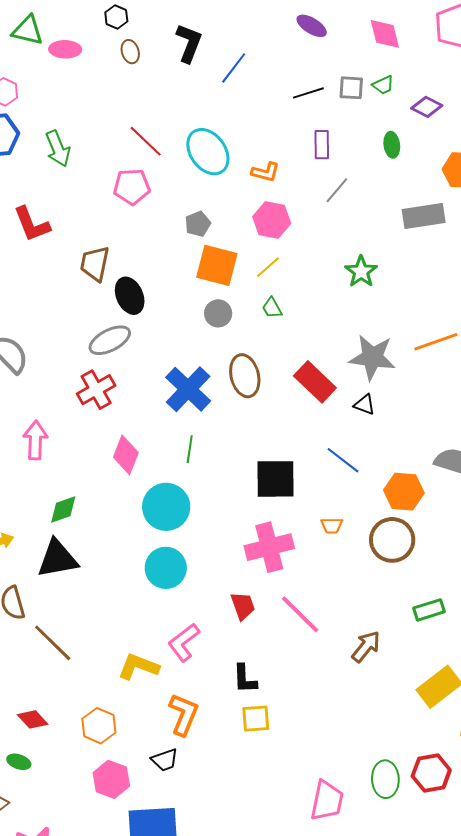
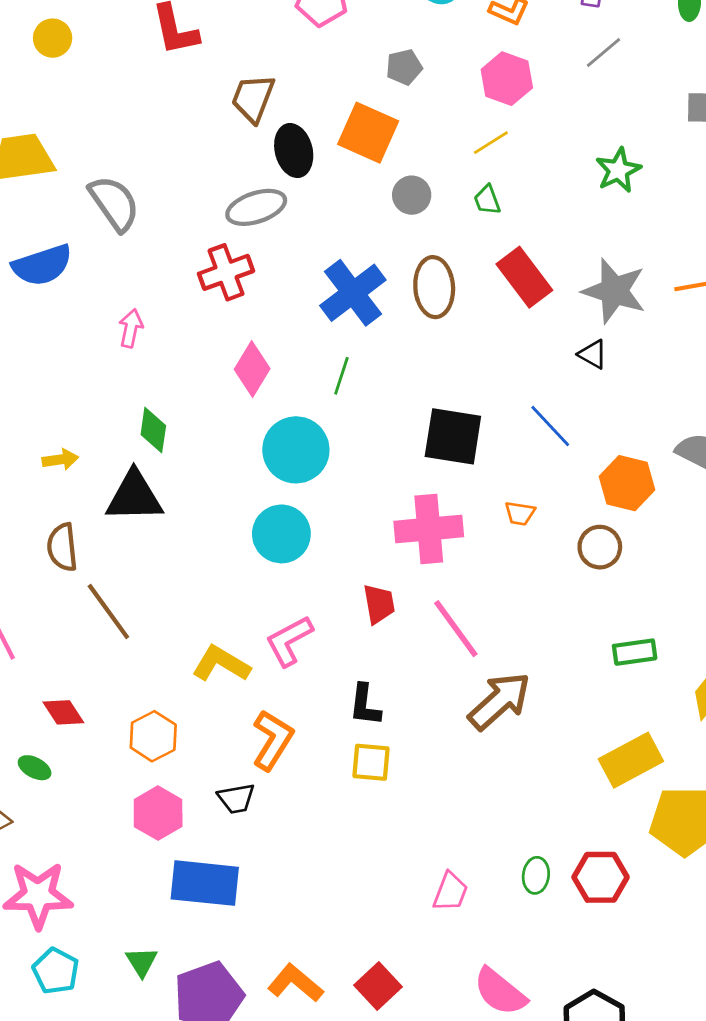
orange square: (217, 265) -> (368, 133), moved
red rectangle: (315, 382) -> (524, 277), moved
pink arrow: (35, 440) -> (131, 328), size x0.7
green diamond: (63, 510) -> (153, 430), turned -72
brown circle: (392, 540) -> (600, 547), size x0.7
brown arrow: (366, 647) -> (499, 701), moved, size x1.4
green ellipse: (385, 779) -> (536, 875), size x0.7
pink trapezoid: (327, 801) -> (450, 892), size x0.7

